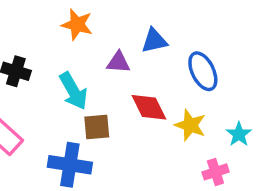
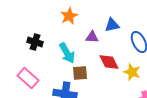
orange star: (77, 25) -> (69, 16), turned 30

